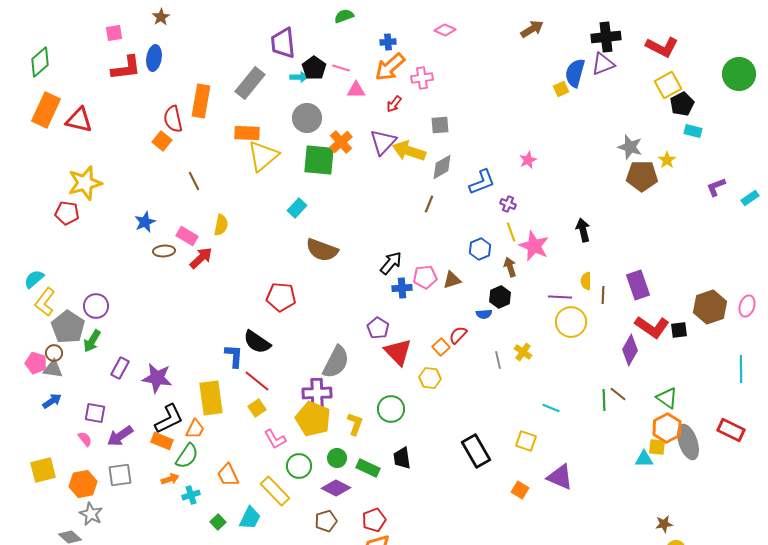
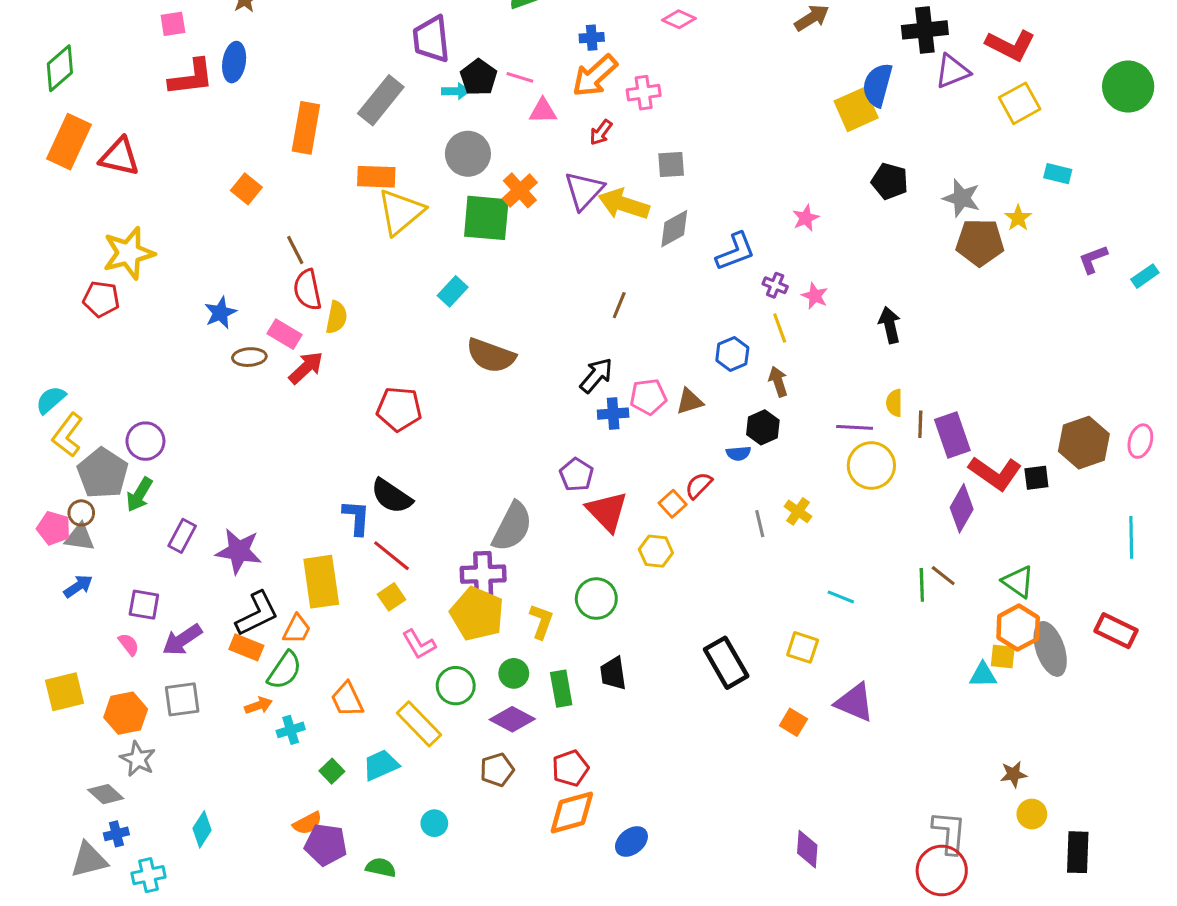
purple triangle: (603, 64) -> (952, 71), moved
yellow square: (561, 89) -> (856, 109), size x1.8
black pentagon: (682, 104) -> (890, 181), moved, turned -30
red semicircle: (173, 119) -> (307, 290), moved
brown line: (429, 204) -> (619, 305), moved
pink star: (534, 246) -> (815, 296), moved, size x0.6
purple rectangle: (638, 285) -> (952, 435), moved
red pentagon: (281, 297) -> (399, 409), moved
green rectangle: (368, 468) -> (561, 689), turned 55
cyan trapezoid: (250, 518) -> (381, 765), turned -140

